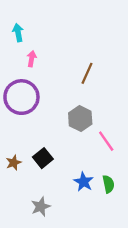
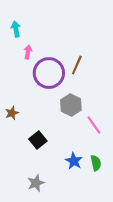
purple circle: (21, 97) -> (49, 73), moved
brown star: (14, 163) -> (12, 113), moved

